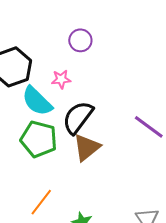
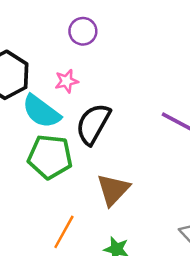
brown triangle: (87, 147) -> (113, 190), moved

